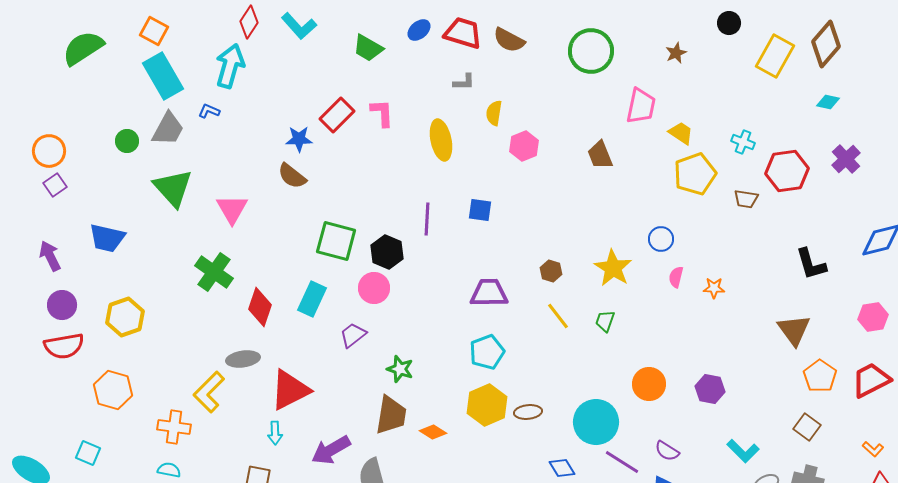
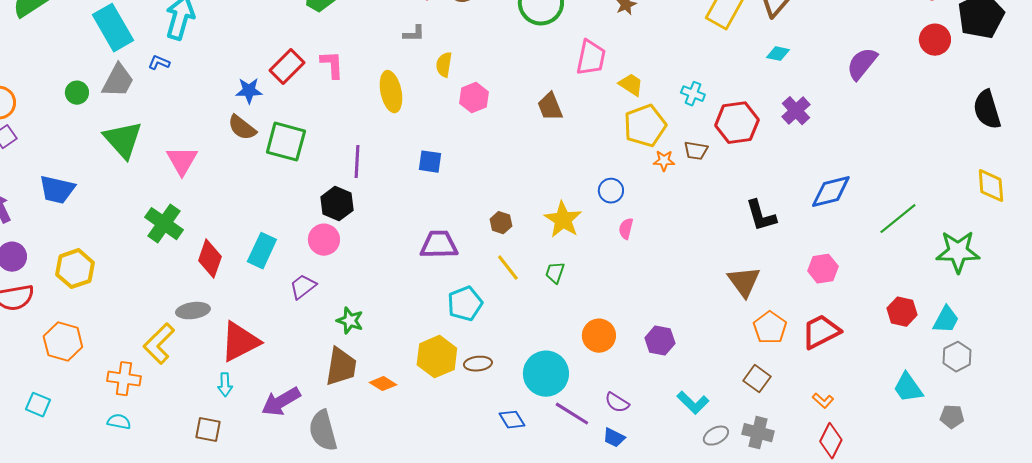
purple line: (427, 219) -> (357, 162), moved
green square: (336, 241) -> (286, 142), moved
orange star: (714, 288) -> (664, 161), moved
cyan pentagon: (487, 352) -> (465, 304), moved

